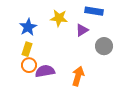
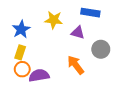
purple triangle: (82, 30) -> (78, 32), turned 48
orange arrow: (78, 76) -> (76, 65), moved, turned -54

